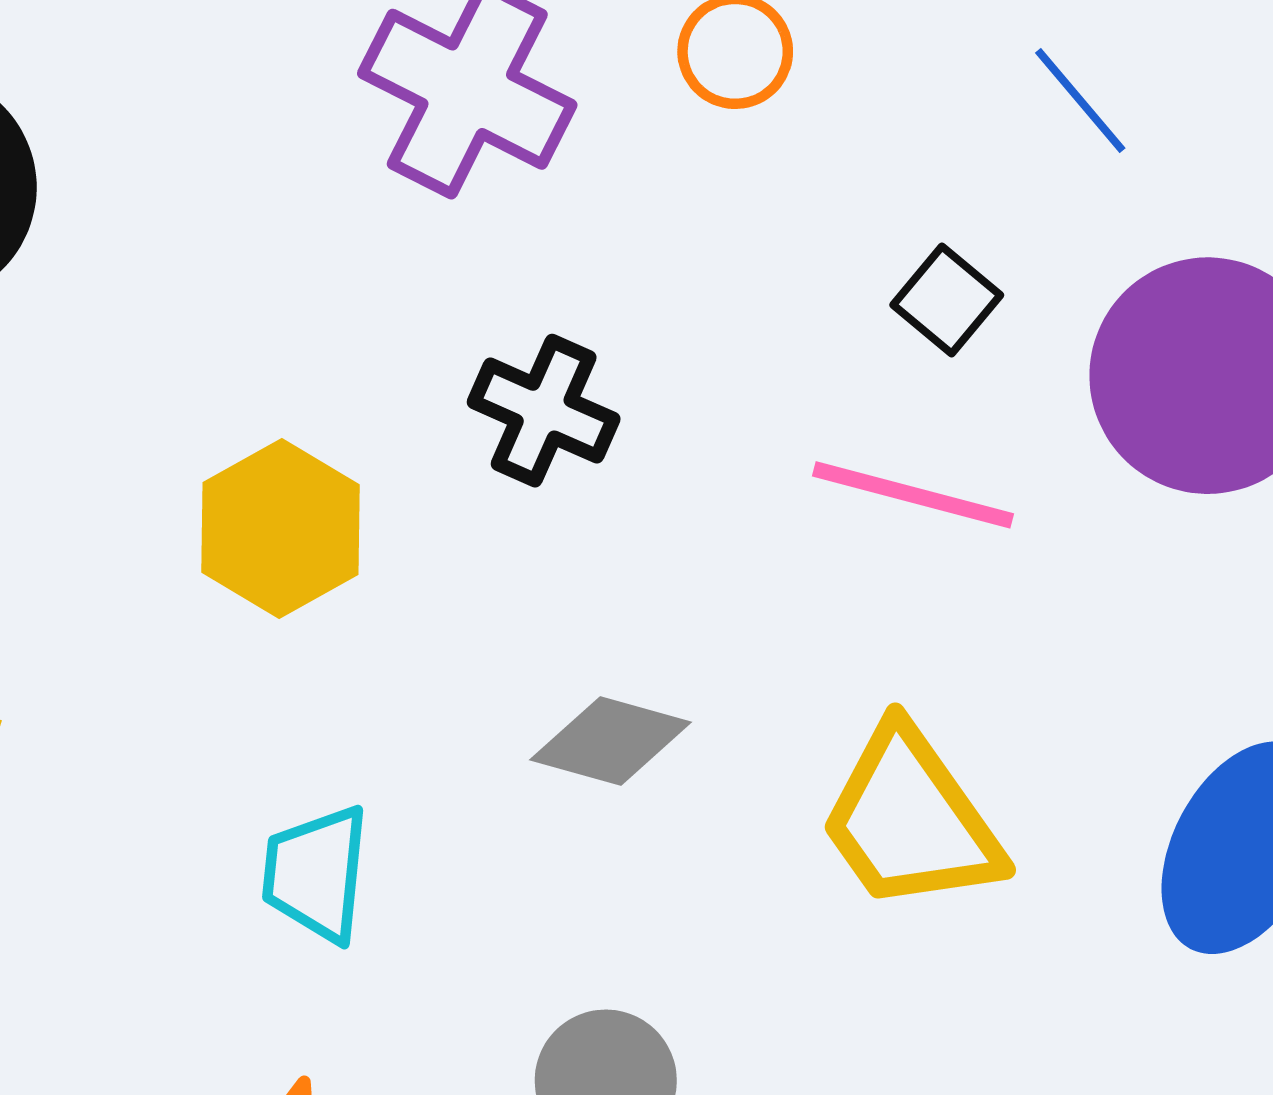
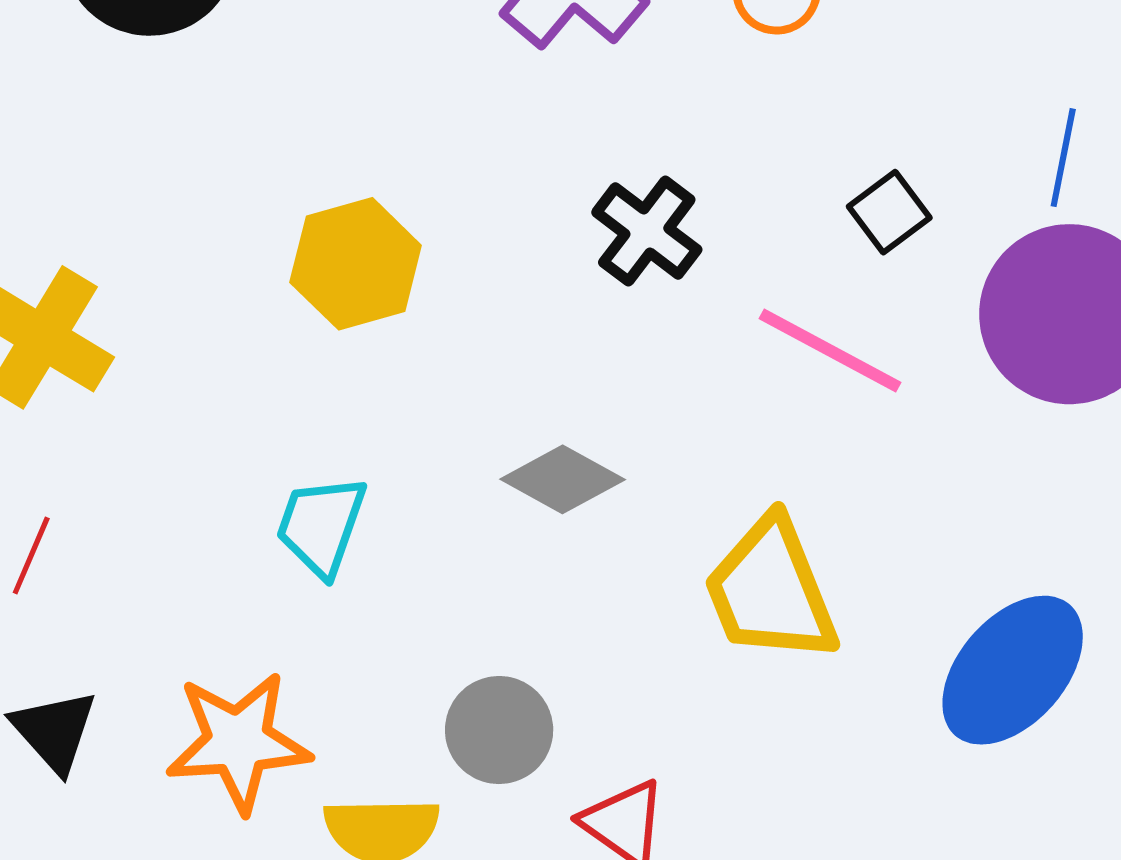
blue line: (1080, 100) -> (1063, 158), moved, turned 38
black cross: (544, 411) -> (647, 231), moved

